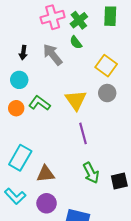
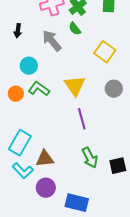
black arrow: (23, 53) -> (18, 31), moved
cyan circle: (19, 80) -> (29, 66), moved
gray circle: (107, 93) -> (114, 89), moved
cyan L-shape: (15, 196) -> (23, 171), moved

